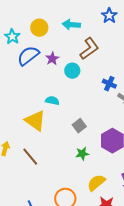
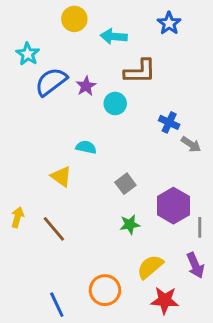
yellow circle: (39, 28) -> (74, 19), moved
brown L-shape: (89, 49) -> (140, 71), turned 35
yellow triangle: (35, 121) -> (61, 176), size x0.7

